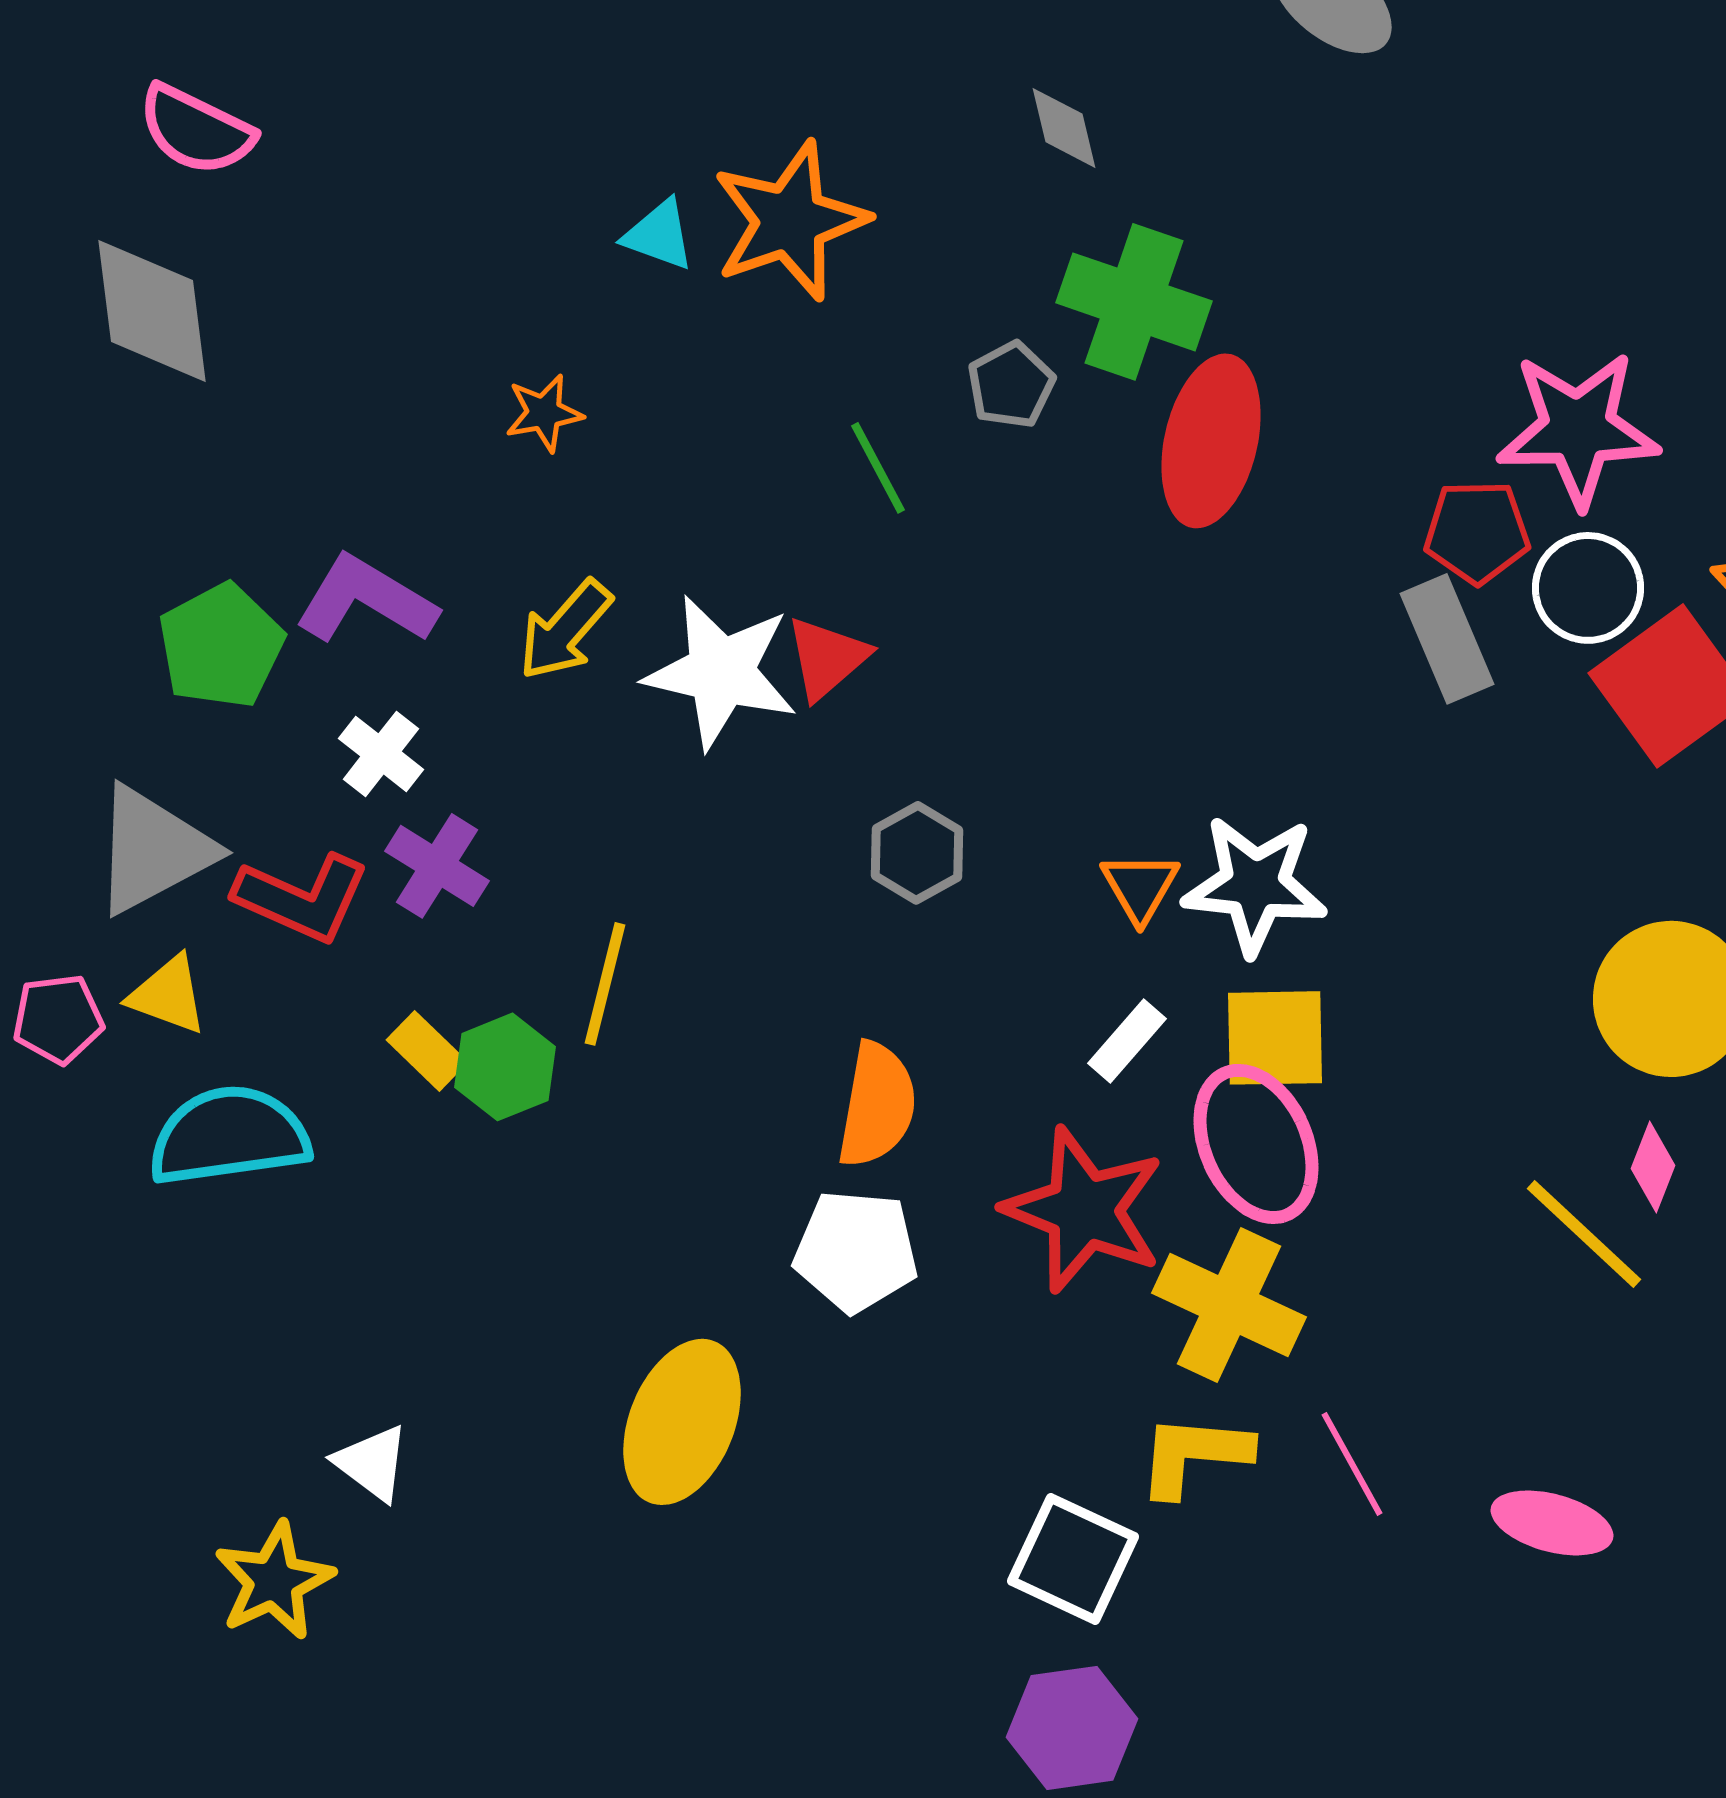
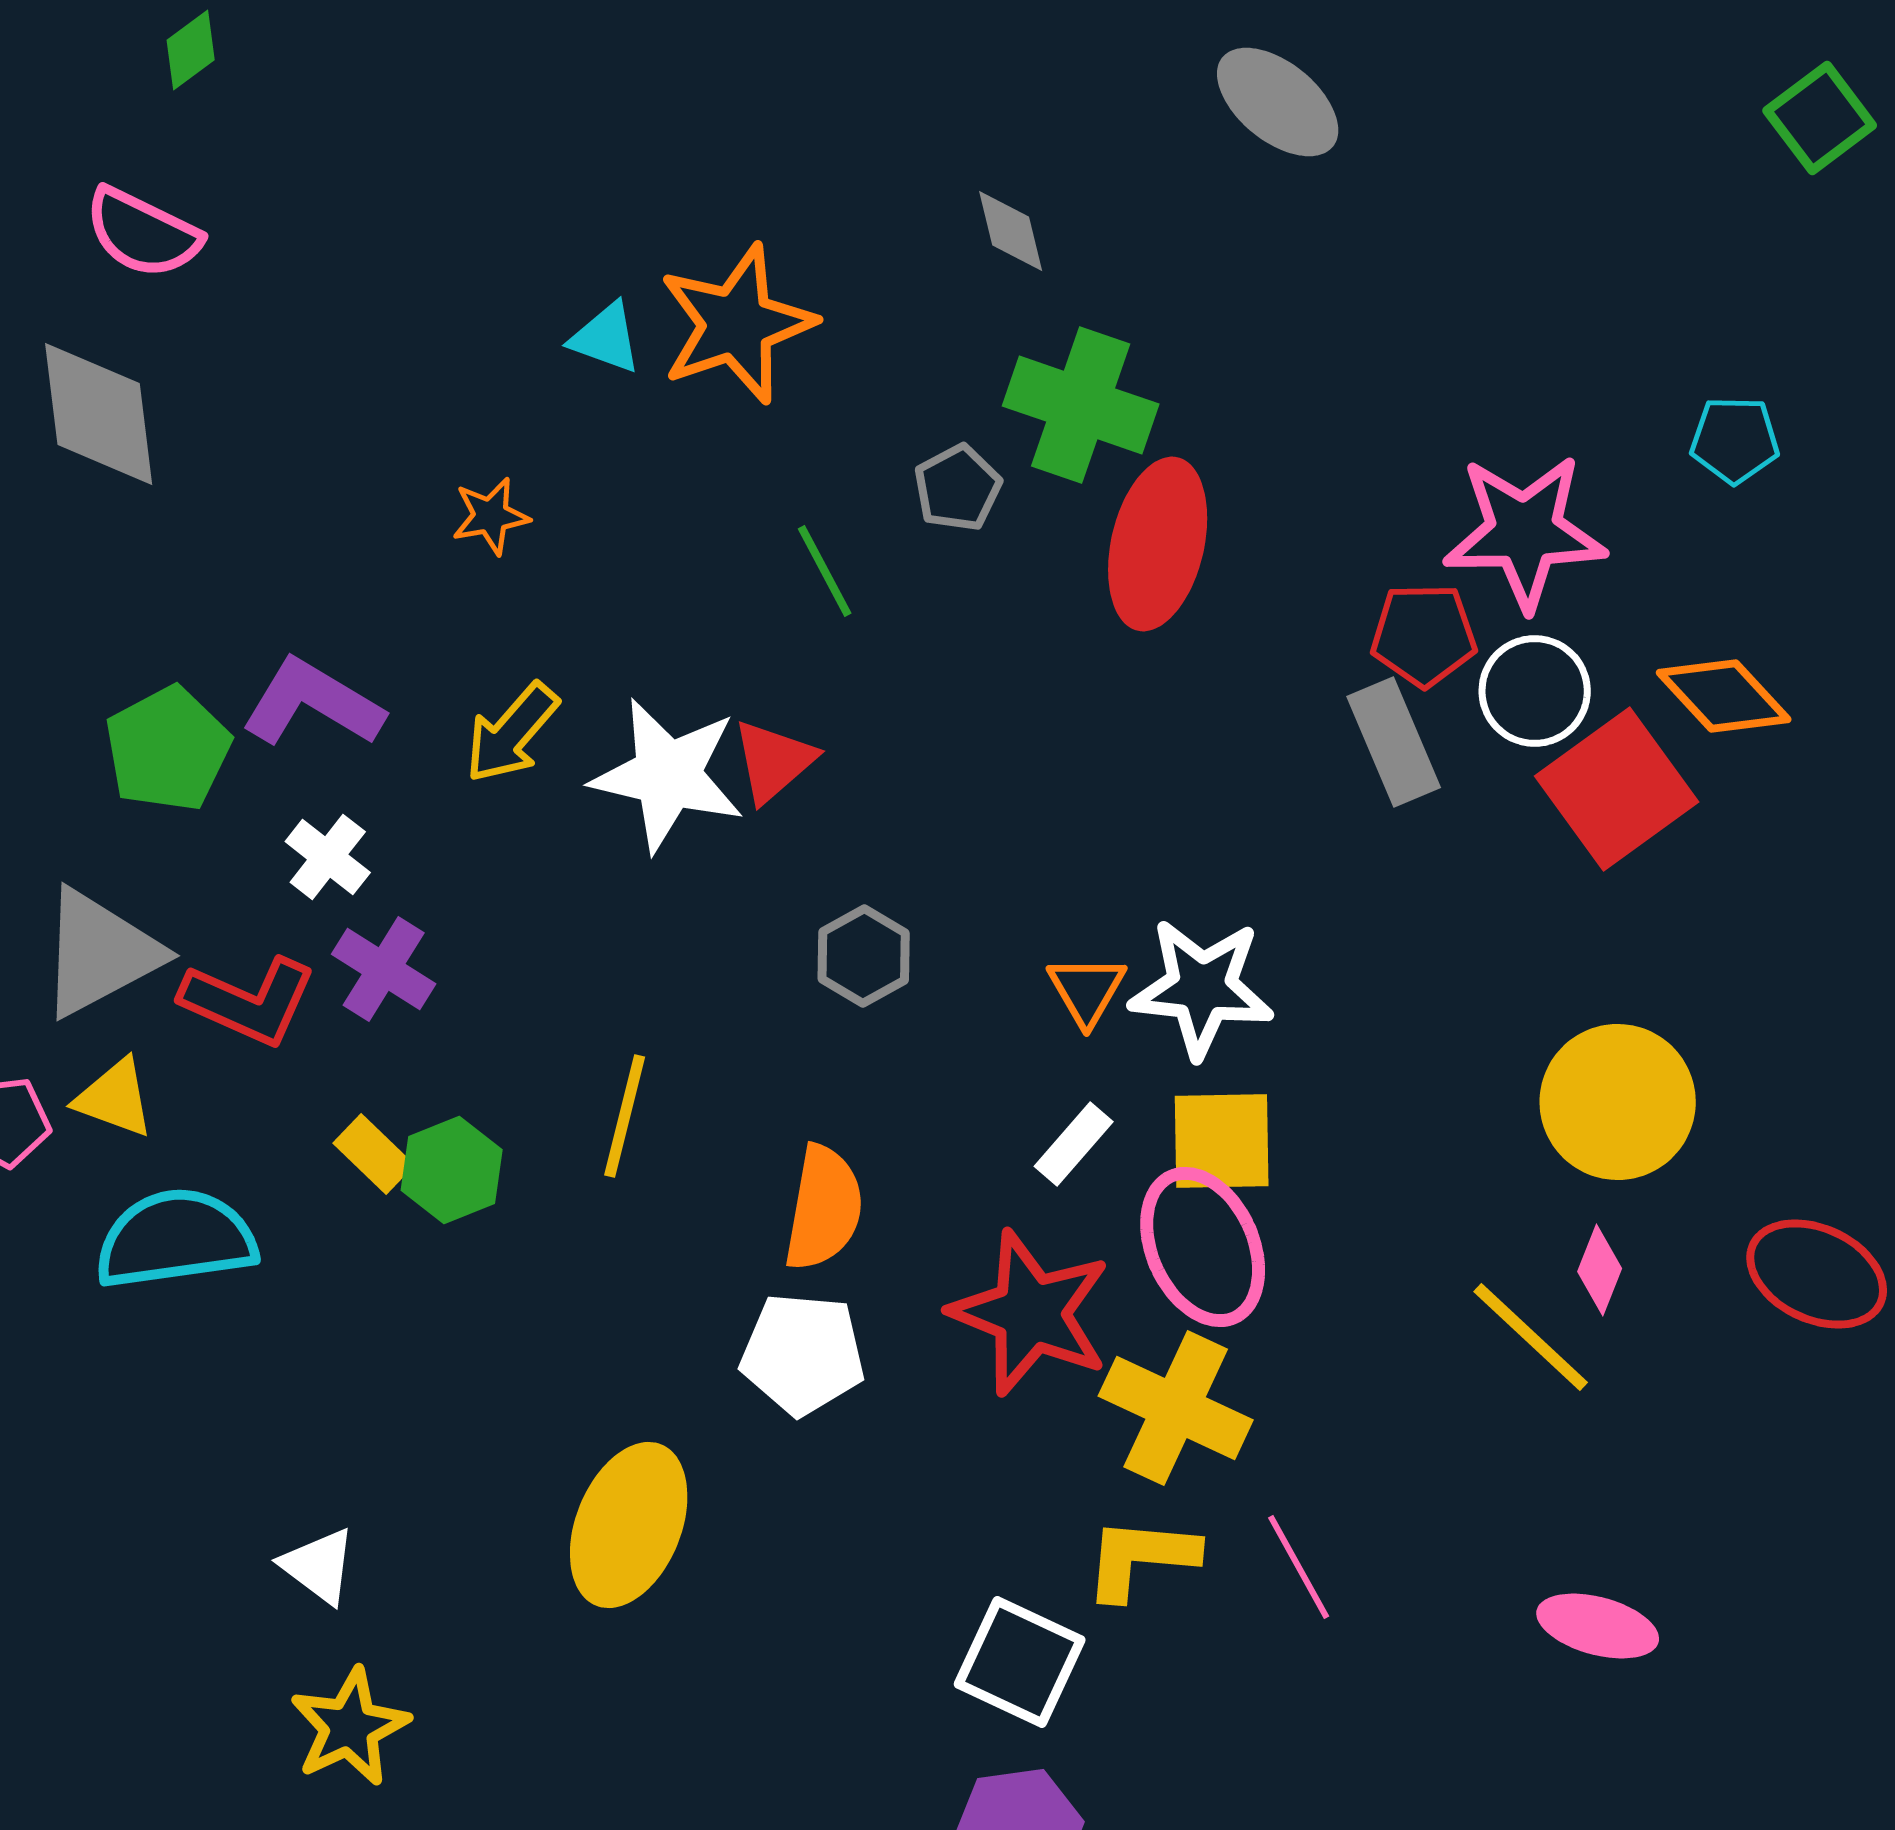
yellow line: (605, 984) -> (625, 1116), moved
pink ellipse: (1552, 1523) -> (1598, 1626), moved
yellow star: (274, 1581) -> (350, 1727), moved

